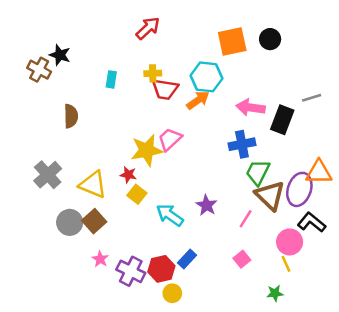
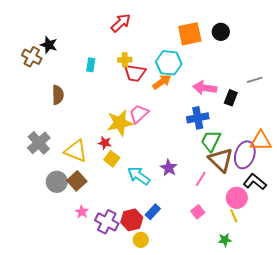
black rectangle: (282, 120) -> (231, 98), size x0.7

